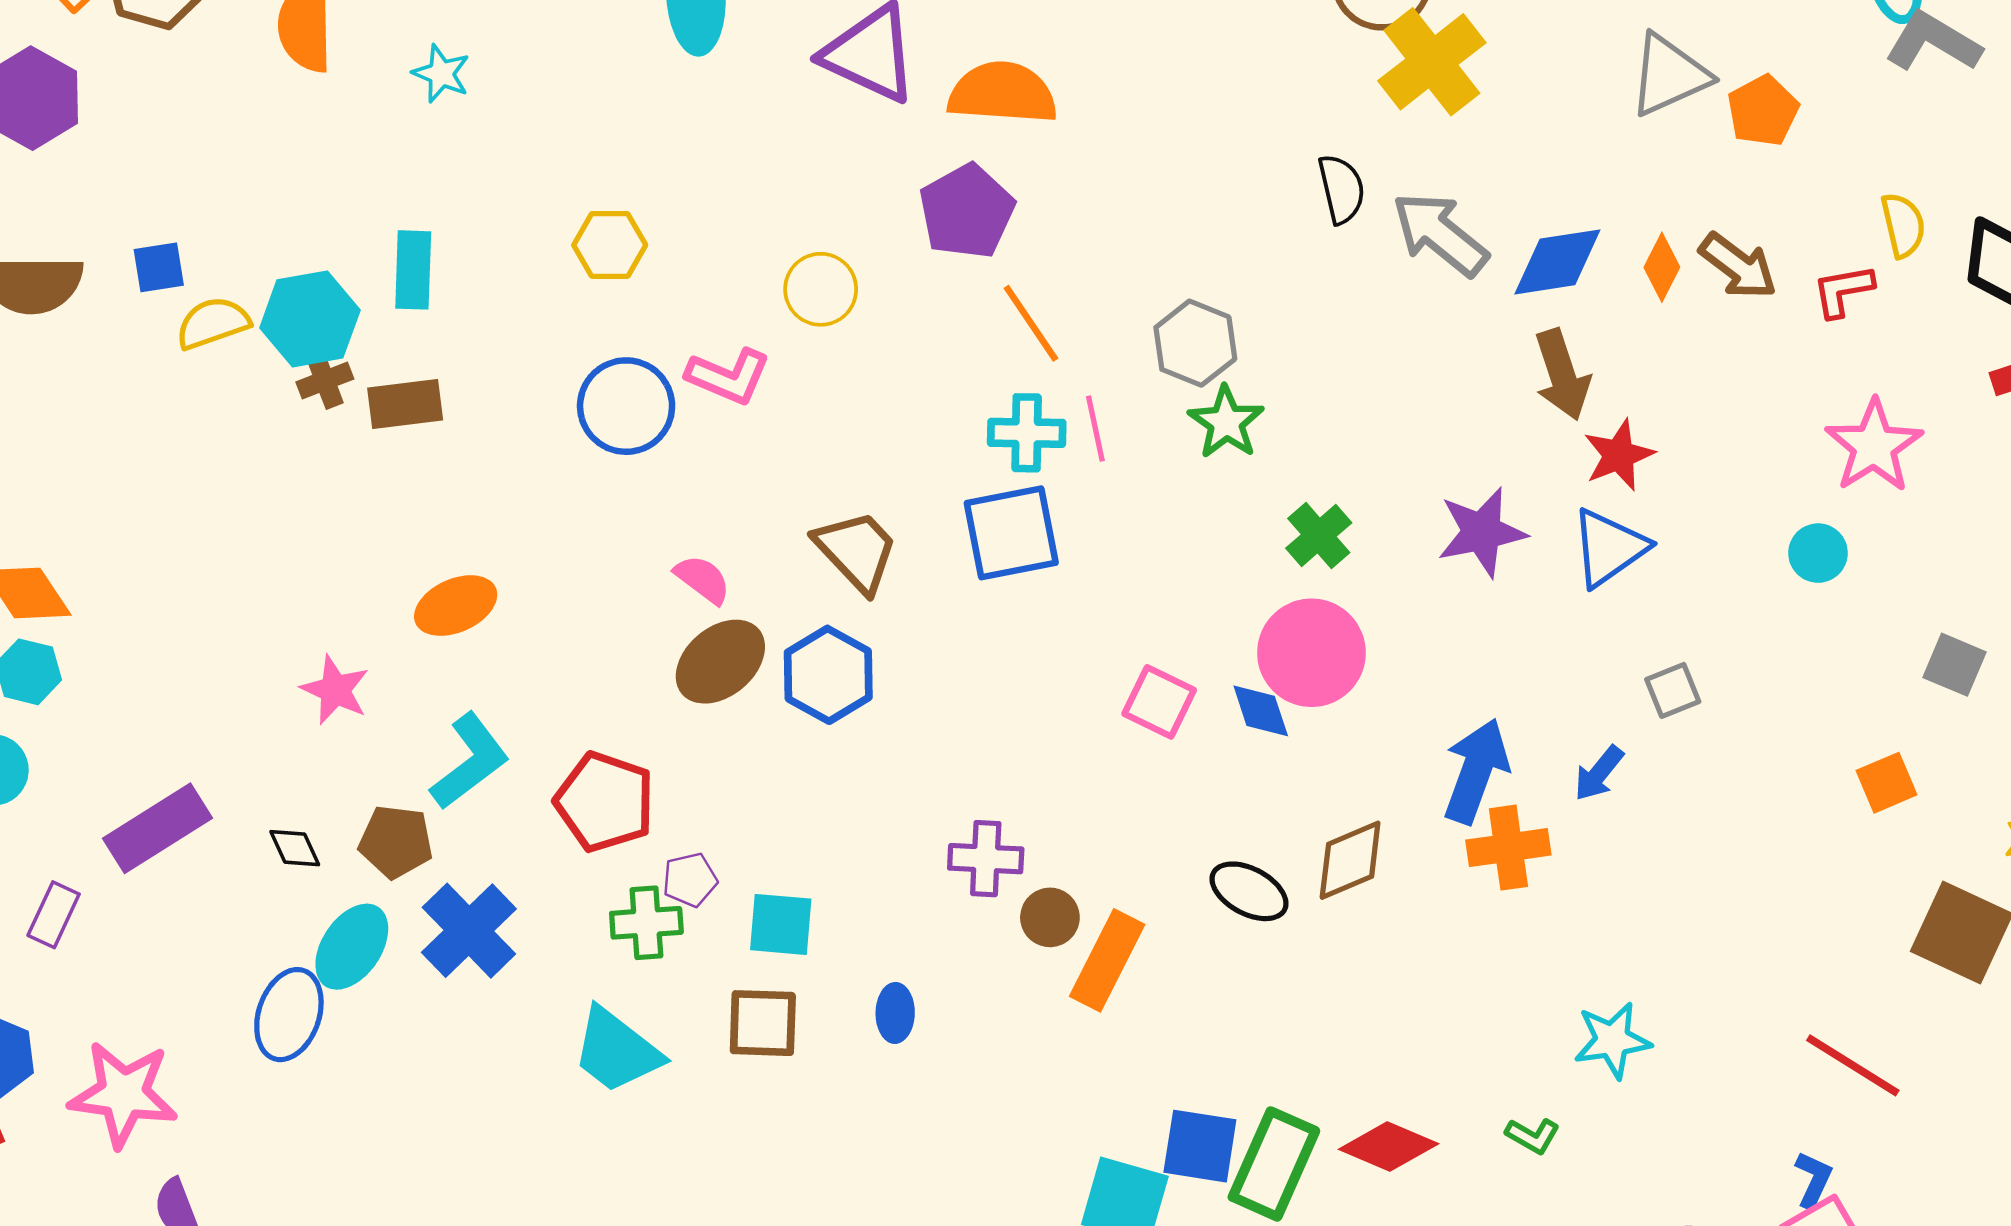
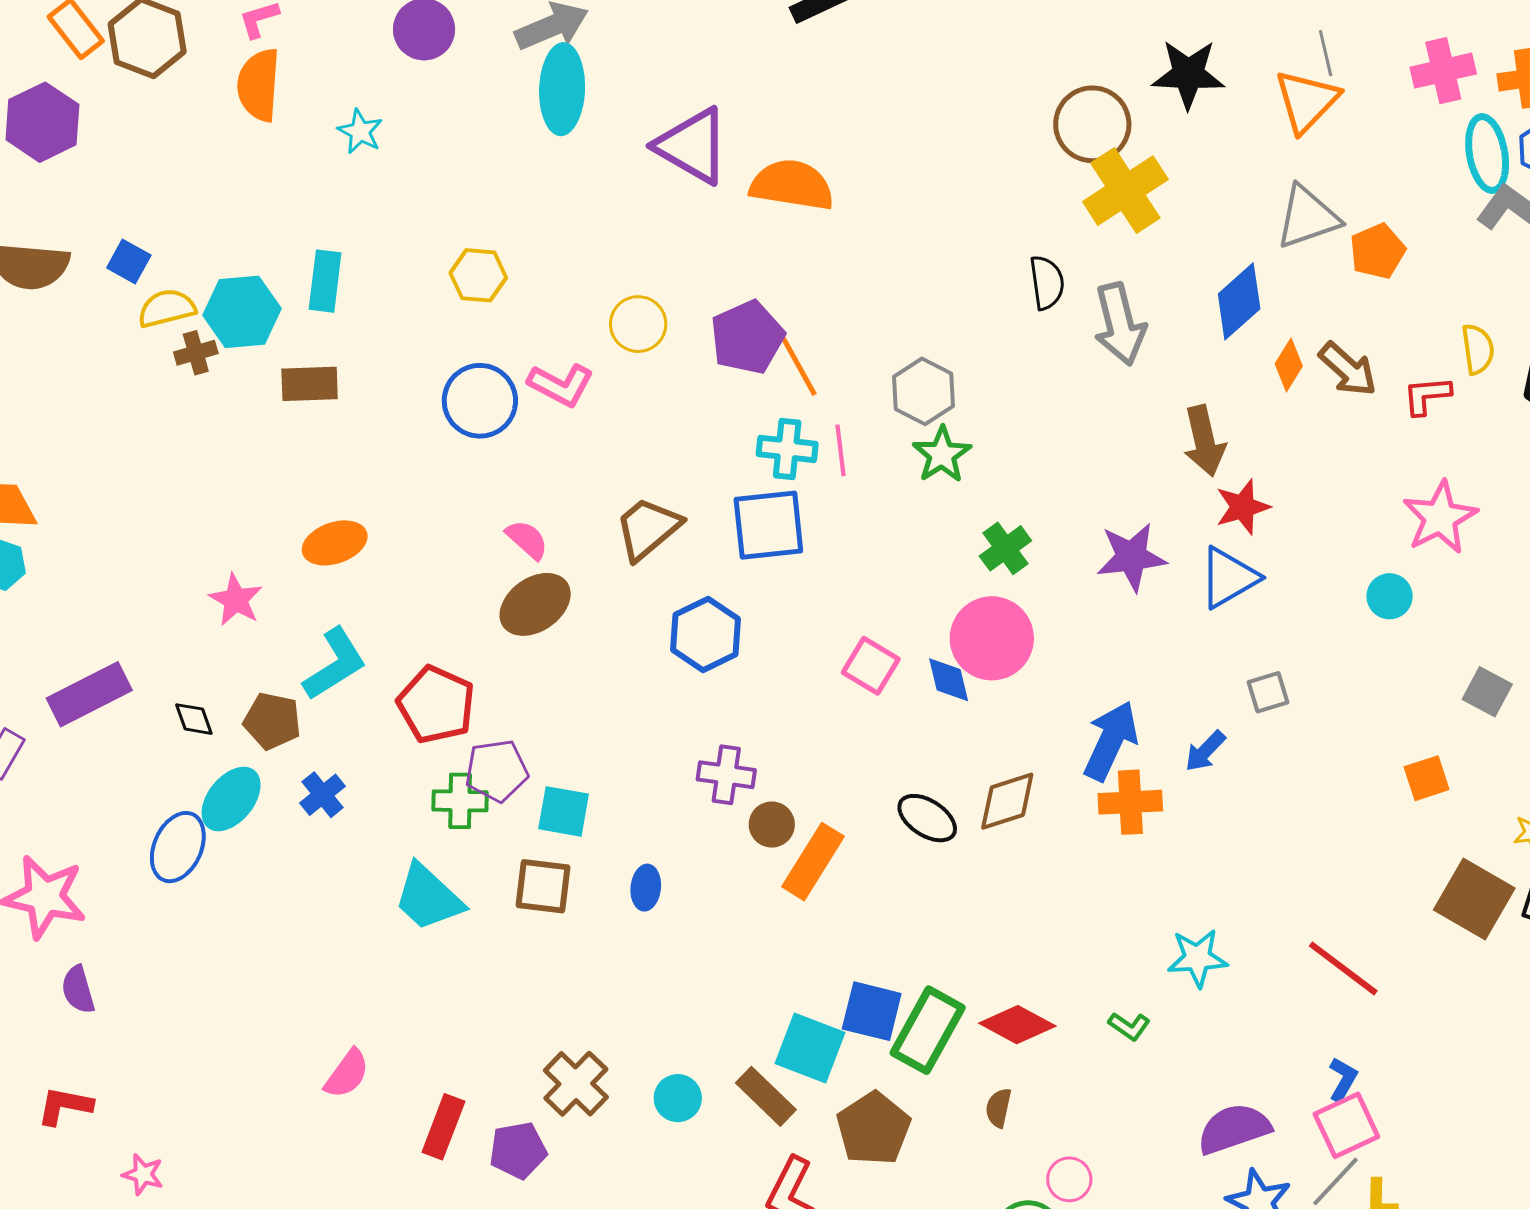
purple pentagon: (967, 211) -> (747, 337), moved
gray arrow: (1440, 234) -> (1120, 324), turned -148
blue diamond: (1557, 262) -> (1239, 301), moved, turned -38
blue square: (159, 267) -> (129, 262), turned 33
brown cross: (325, 380) -> (196, 353), moved
brown trapezoid: (857, 551) -> (648, 528), turned -92
blue hexagon: (828, 675) -> (706, 634), moved
purple pentagon: (690, 880) -> (497, 771), size x1.5
blue cross: (469, 931) -> (323, 795), size x0.6
red line: (1853, 1065) -> (1343, 968), moved

